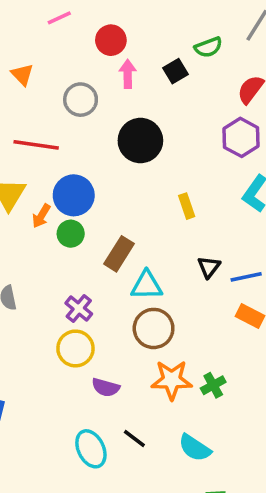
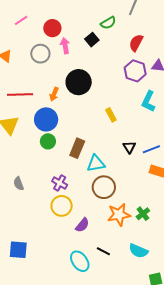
gray circle: (81, 100) -> (40, 54), moved
orange arrow: (41, 216) -> (54, 94), moved
purple semicircle: (106, 387) -> (82, 225), turned -56

